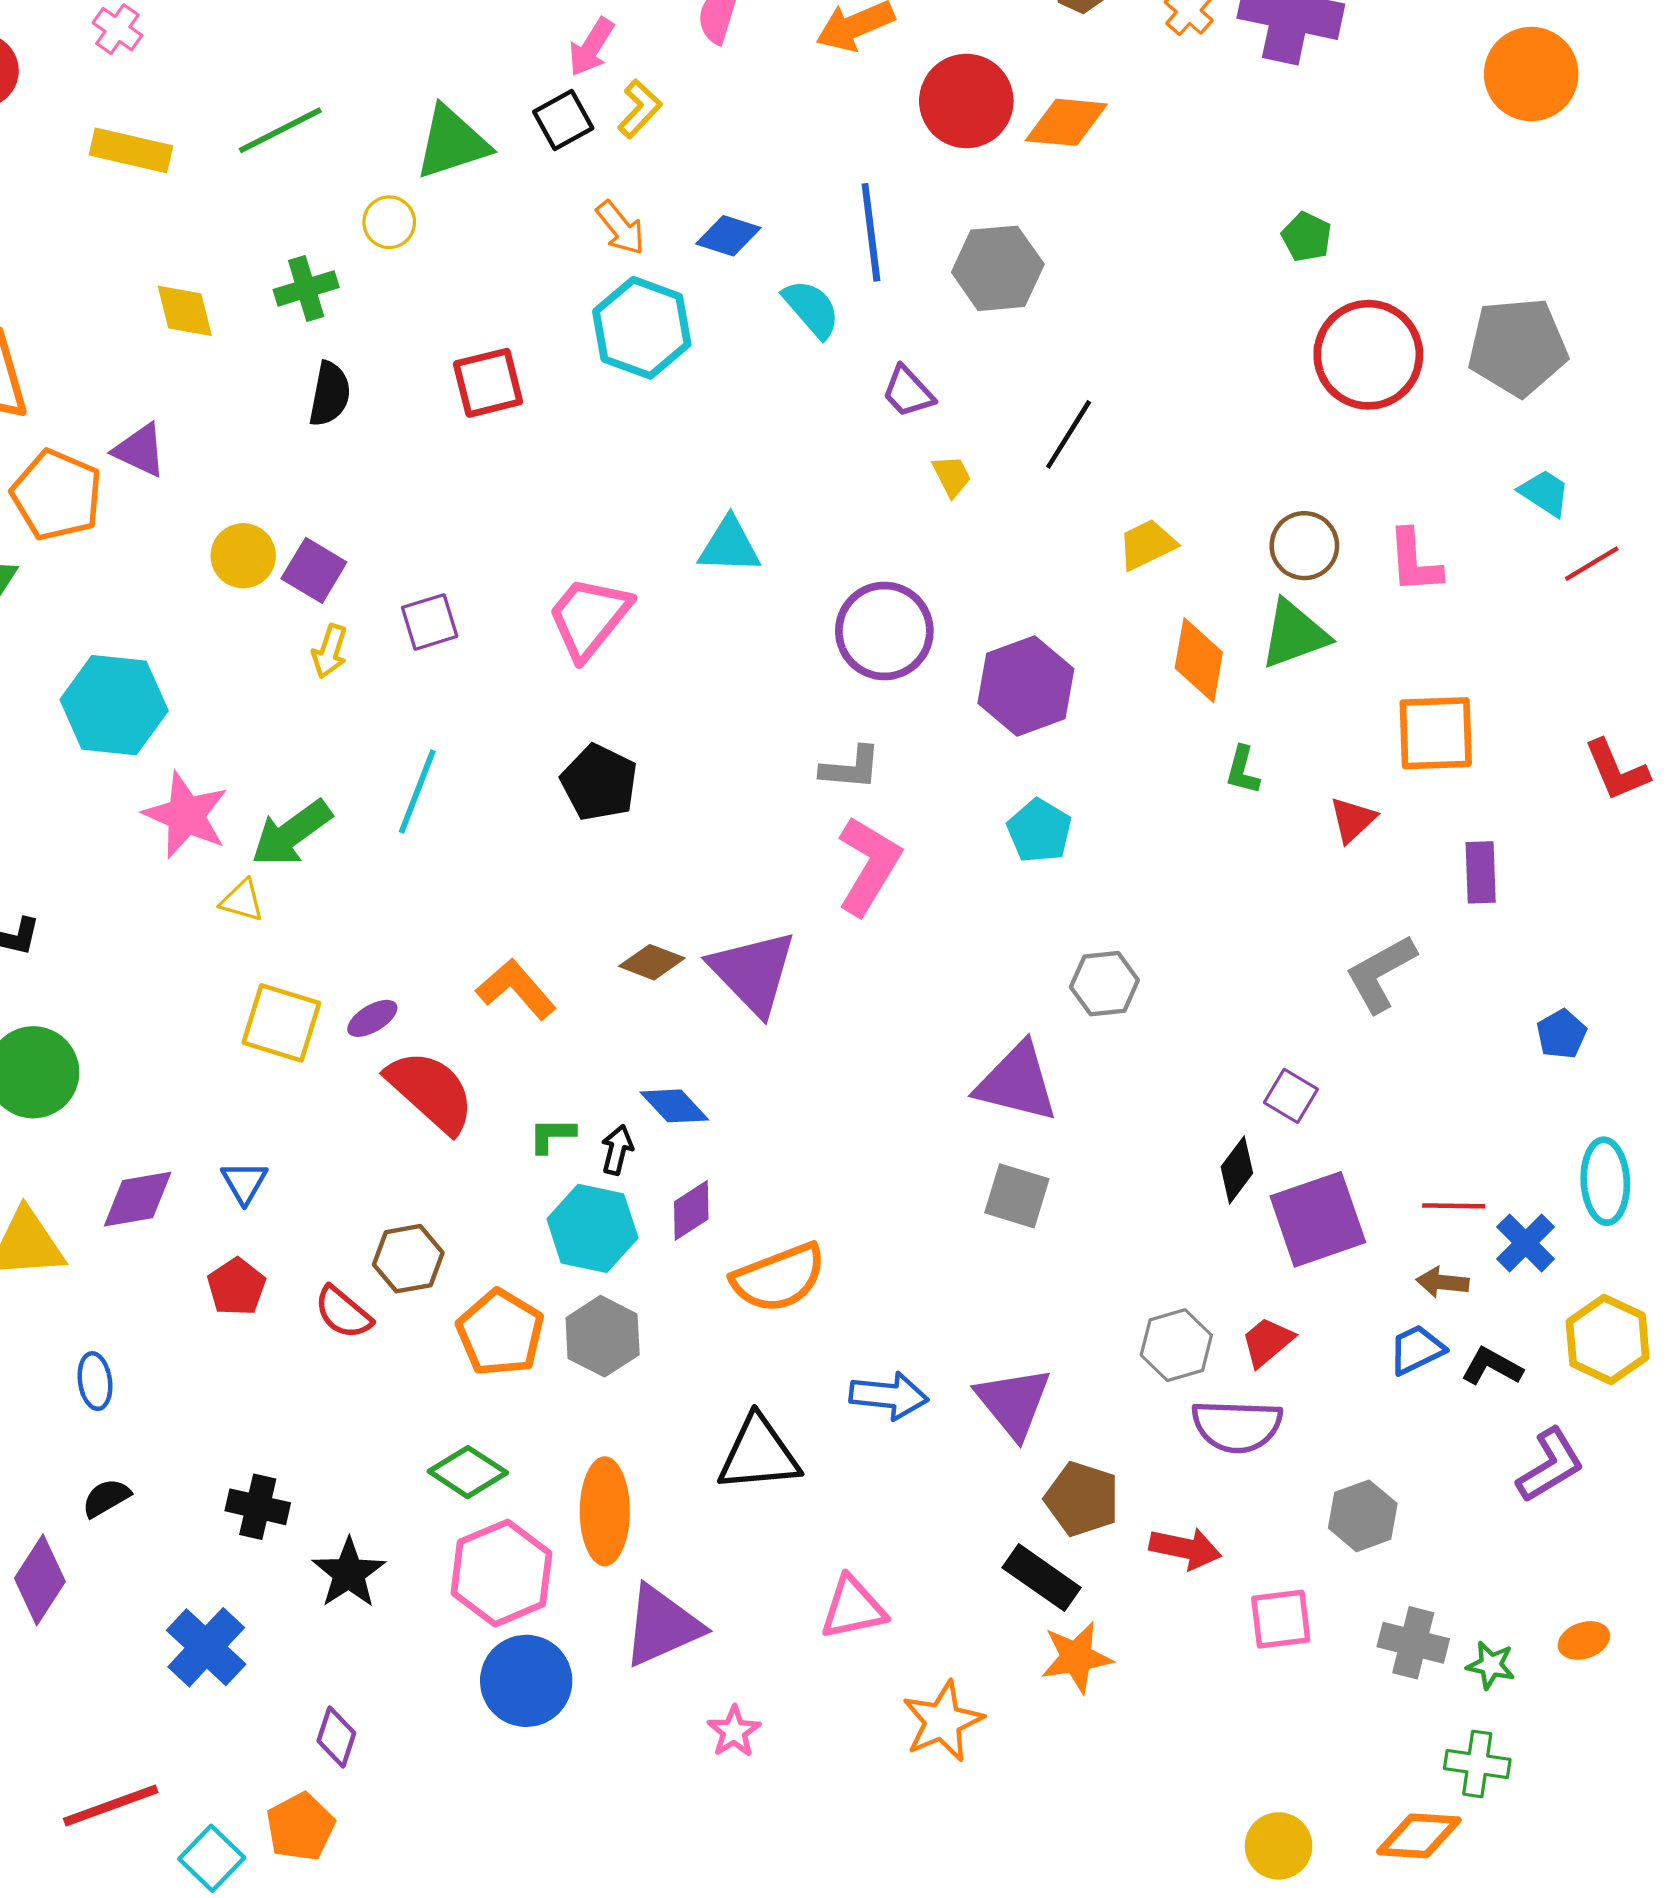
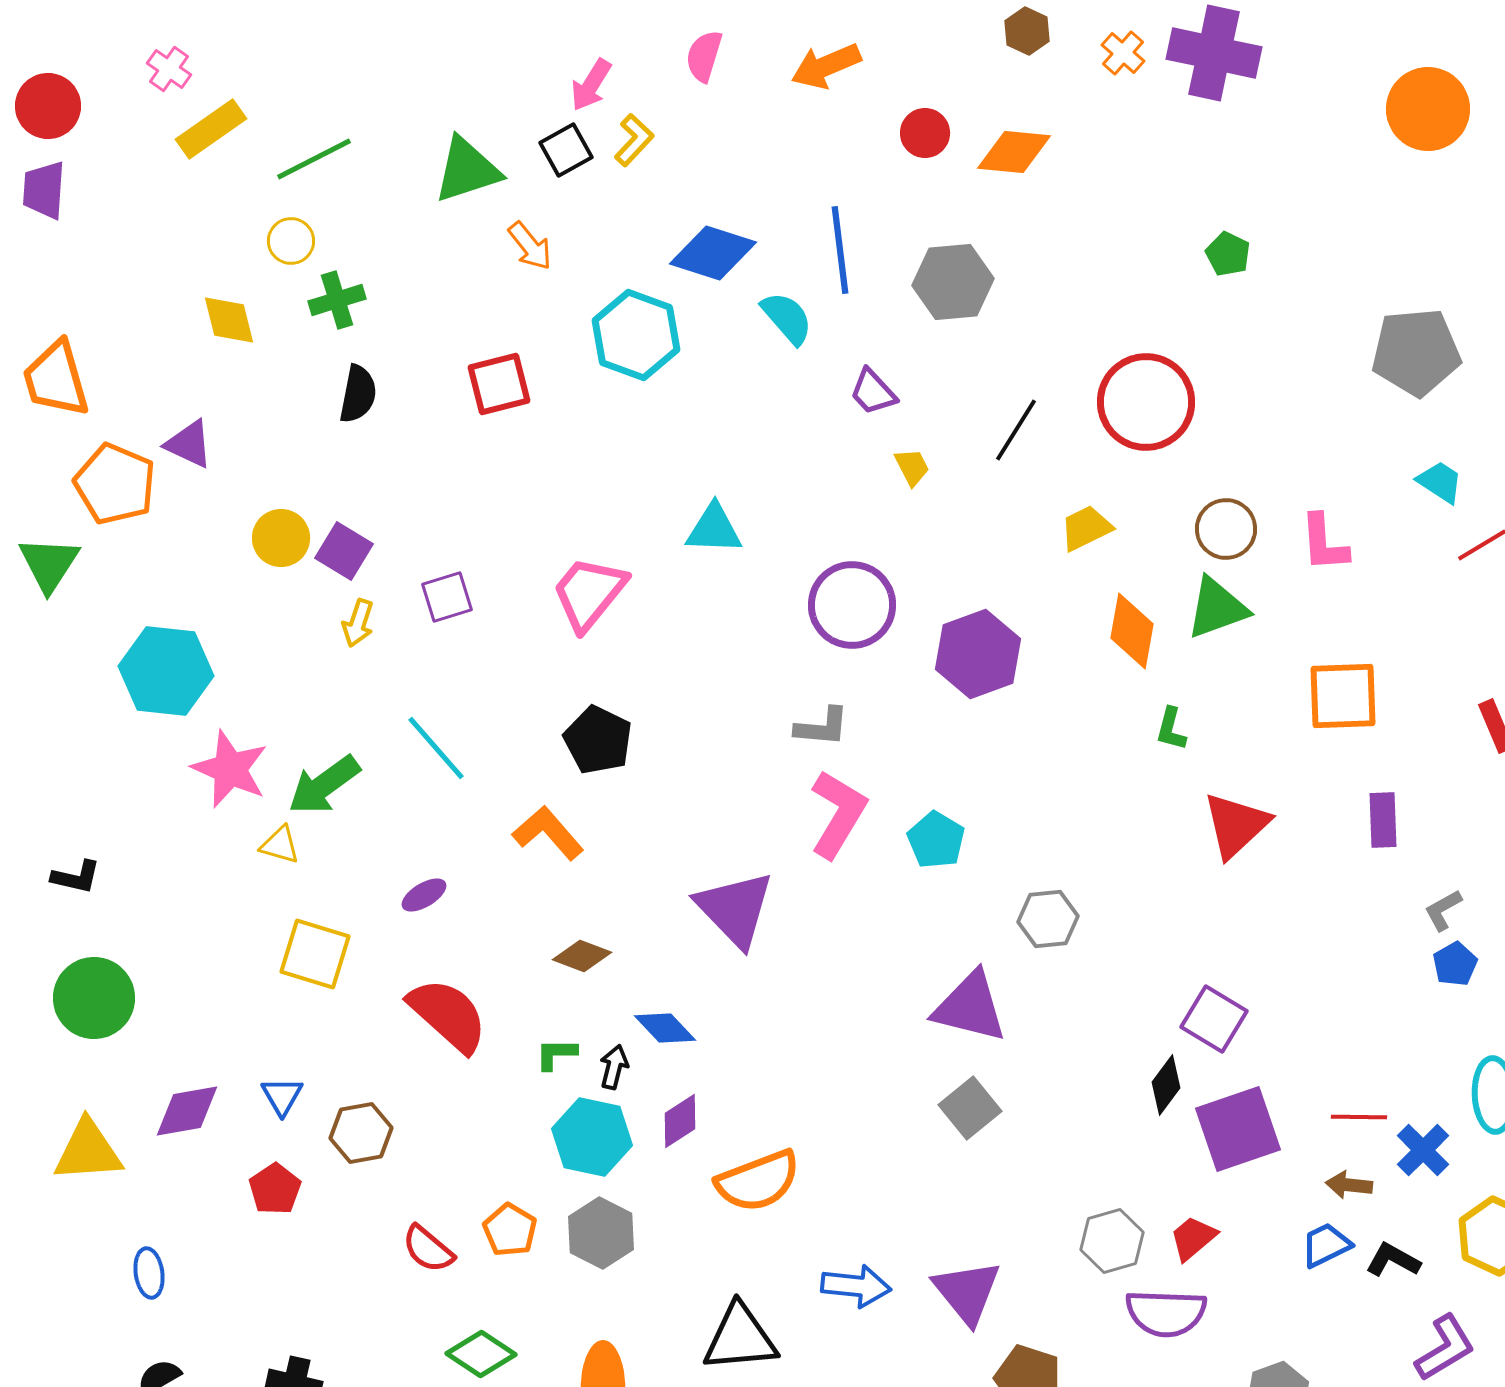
red circle: (966, 101) -> (925, 133), size x0.6
yellow rectangle: (131, 150) -> (211, 129), moved, turned -48
yellow circle: (389, 222) -> (291, 241), moved
orange arrow: (620, 228) -> (530, 246), moved
blue diamond: (728, 236) -> (713, 253), size x1.5
red circle: (1368, 355) -> (1146, 402), moved
cyan line: (417, 792) -> (436, 748), turned -62
red triangle: (1353, 820) -> (1236, 825), moved, size x1.6
cyan pentagon: (1039, 831) -> (936, 840), moved
brown diamond: (652, 962) -> (582, 956), moved
gray L-shape: (1381, 973) -> (1443, 910), moved, size x0.6
orange L-shape: (516, 989) -> (548, 833), moved
purple ellipse: (372, 1018) -> (424, 895), moved
purple square: (1291, 1096) -> (1214, 1019), size x1.4
gray square: (1017, 1196) -> (970, 1108), turned 34
brown hexagon: (408, 1259) -> (361, 1133), moved
red semicircle: (343, 1313) -> (428, 1249), moved
orange pentagon: (500, 1333) -> (510, 1230), size x0.7

